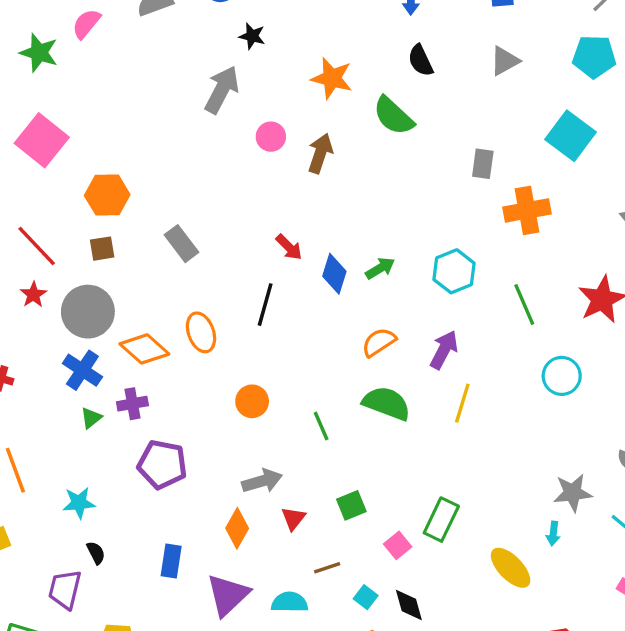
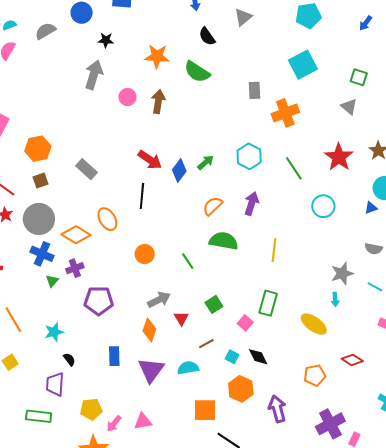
gray triangle: (505, 61) -> (243, 17), moved
cyan square: (570, 136) -> (303, 65), turned 36
red arrow: (289, 247) -> (150, 160), size x1.4
blue diamond: (334, 274) -> (179, 171), turned 30
yellow line: (462, 403) -> (274, 250), moved

